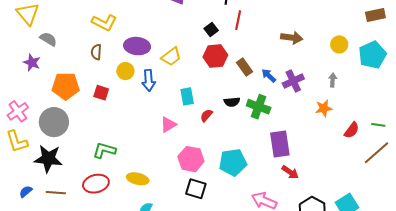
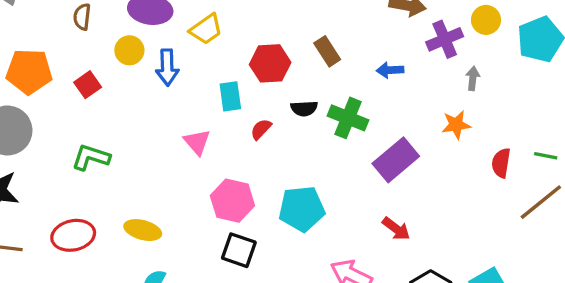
red hexagon: (215, 56) -> (270, 63), moved
blue arrow: (269, 76) -> (390, 70), moved, turned -49
purple cross: (293, 81) -> (445, 39), moved
red square: (101, 93) -> (88, 85), turned 35
pink triangle: (168, 125) -> (197, 142), turned -42
red semicircle: (352, 130) -> (501, 163), turned 150
purple rectangle: (280, 144) -> (396, 160), moved, turned 56
green L-shape: (104, 150) -> (91, 157), moved

